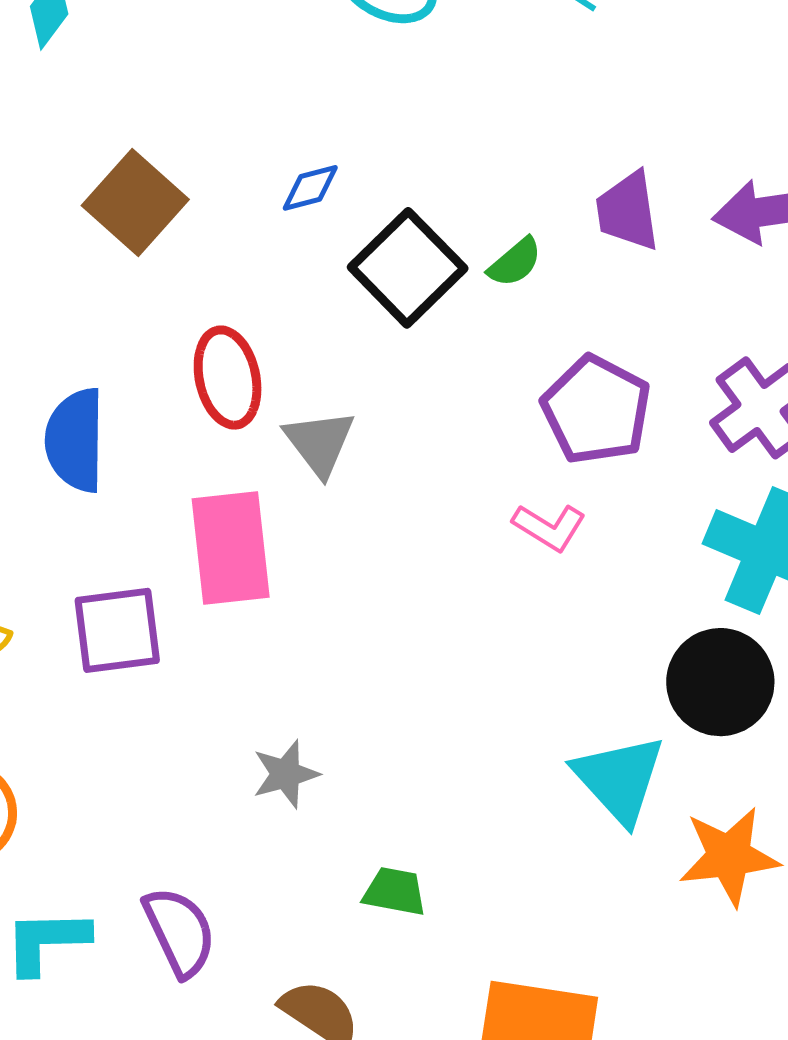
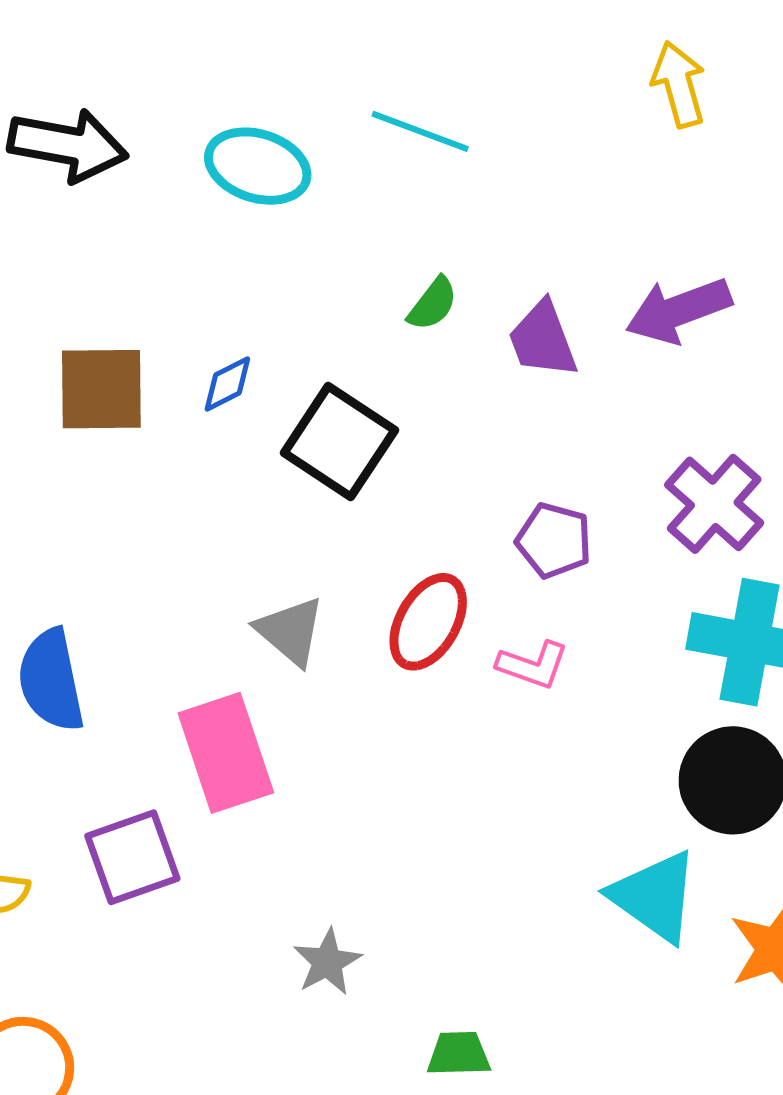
brown square: (135, 203) -> (101, 389), moved, turned -30
green semicircle: (515, 262) -> (433, 304), moved
red ellipse: (228, 378) -> (428, 622), moved, turned 54
purple pentagon: (596, 410) -> (554, 540), size x0.7

